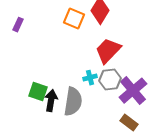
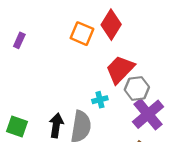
gray hexagon: (110, 80) -> (137, 88), moved
green square: (38, 92) -> (17, 127), moved

